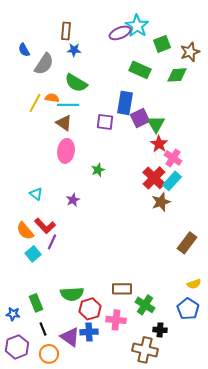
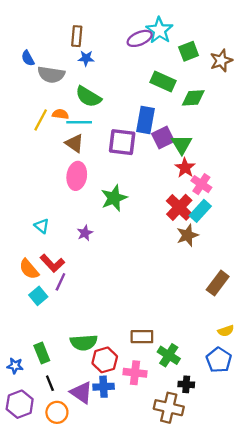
gray semicircle: (44, 64) -> (51, 75), turned 65
green diamond: (177, 75) -> (193, 98), moved
purple square: (105, 122) -> (122, 142), size x1.4
green star: (98, 170) -> (114, 198), size x1.6

